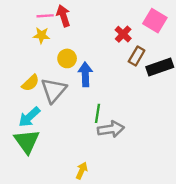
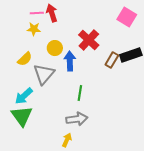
red cross: (123, 34) -> (89, 40), moved, size x1.5
brown rectangle: (137, 56) -> (112, 60), moved
yellow semicircle: (30, 83) -> (25, 59), moved
gray arrow: (111, 129) -> (77, 119), moved

